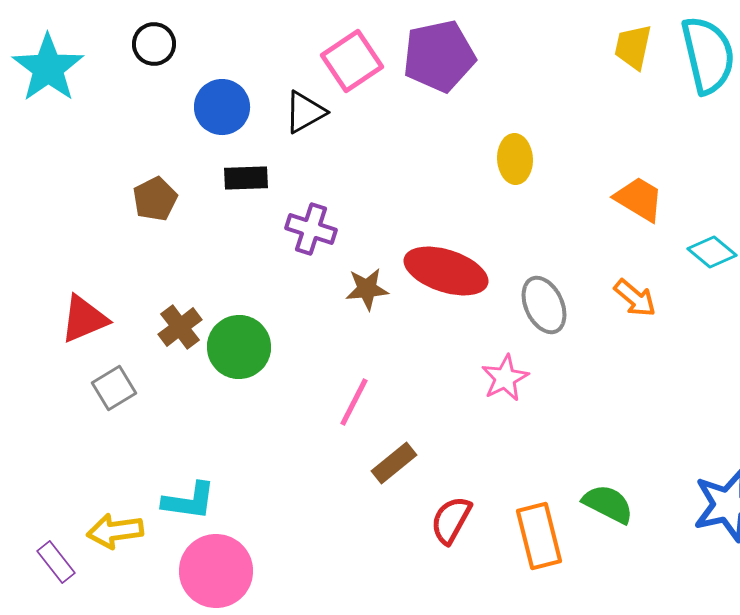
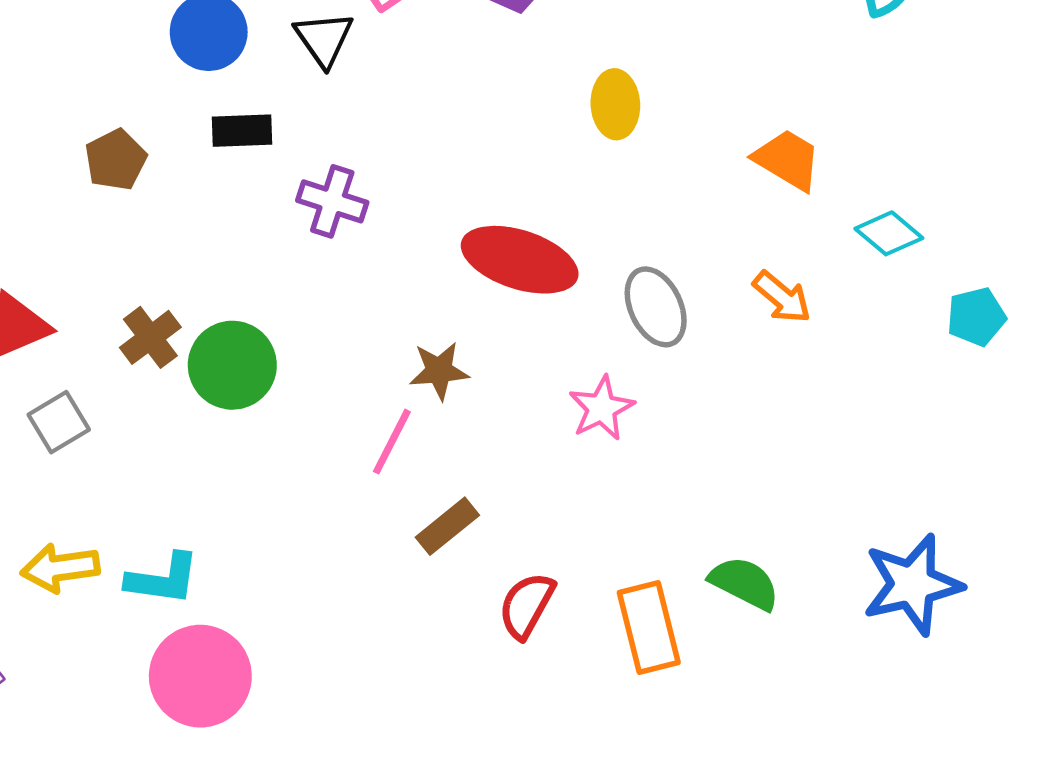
black triangle: (305, 112) -> (324, 39), turned -36
brown star: (367, 289) -> (439, 371), moved
yellow arrow: (115, 531) -> (60, 568), moved

